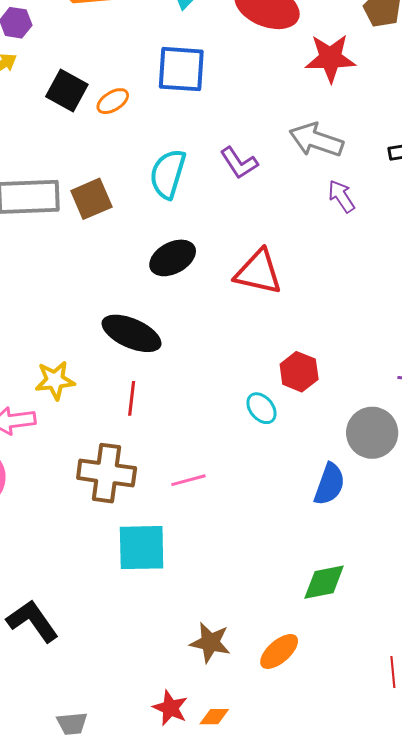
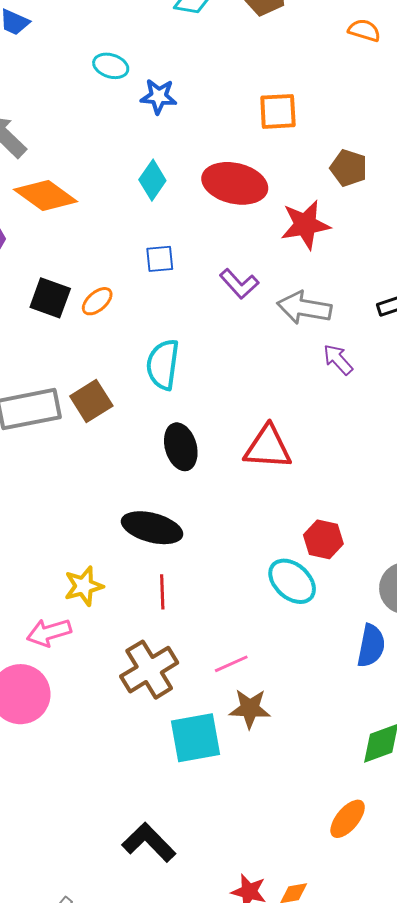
blue square: (181, 69) -> (160, 259), size x0.6
purple L-shape: (239, 163) -> (239, 284), moved
black ellipse: (173, 258) -> (181, 447), turned -69
cyan ellipse: (261, 408) -> (292, 581), size x1.5
brown cross: (107, 473) -> (149, 670), turned -30
black L-shape: (32, 621) -> (149, 842), moved
brown star: (210, 643) -> (250, 709), moved

